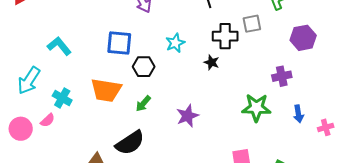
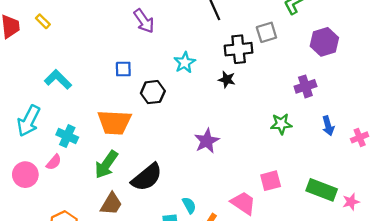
blue square: (119, 43) -> (123, 69), size x0.6
green arrow: (143, 104) -> (106, 165), moved, size x1.5
green star: (256, 108) -> (281, 124), size x0.7

